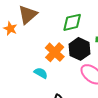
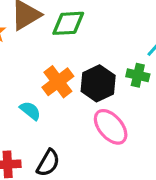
green diamond: (72, 22) -> (68, 23), moved

